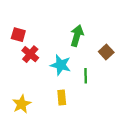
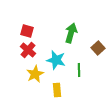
red square: (18, 35) -> (27, 31), moved
yellow star: (22, 104) -> (35, 74), moved

